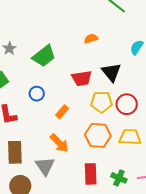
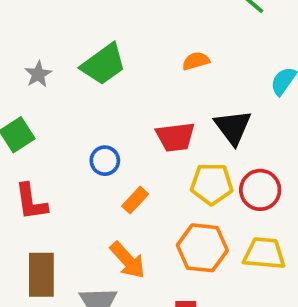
green trapezoid: (44, 56) -> (103, 64), moved
blue circle: (37, 94) -> (105, 161), moved

